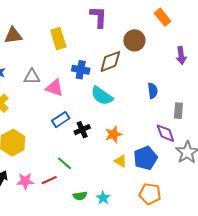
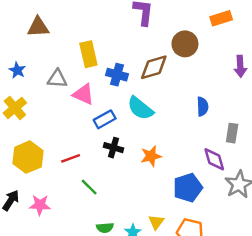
orange rectangle: (163, 17) -> (221, 18), turned -72
yellow rectangle: (58, 39) -> (88, 54), moved
blue rectangle: (61, 120) -> (105, 119), moved
black cross: (82, 130) -> (114, 148), turned 35
yellow triangle: (121, 161) -> (156, 222), moved, turned 32
red line: (49, 180) -> (71, 158), moved

